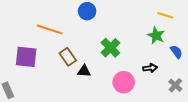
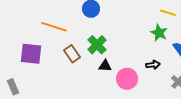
green cross: (110, 48) -> (97, 45), moved
black triangle: (84, 71) -> (105, 66), moved

